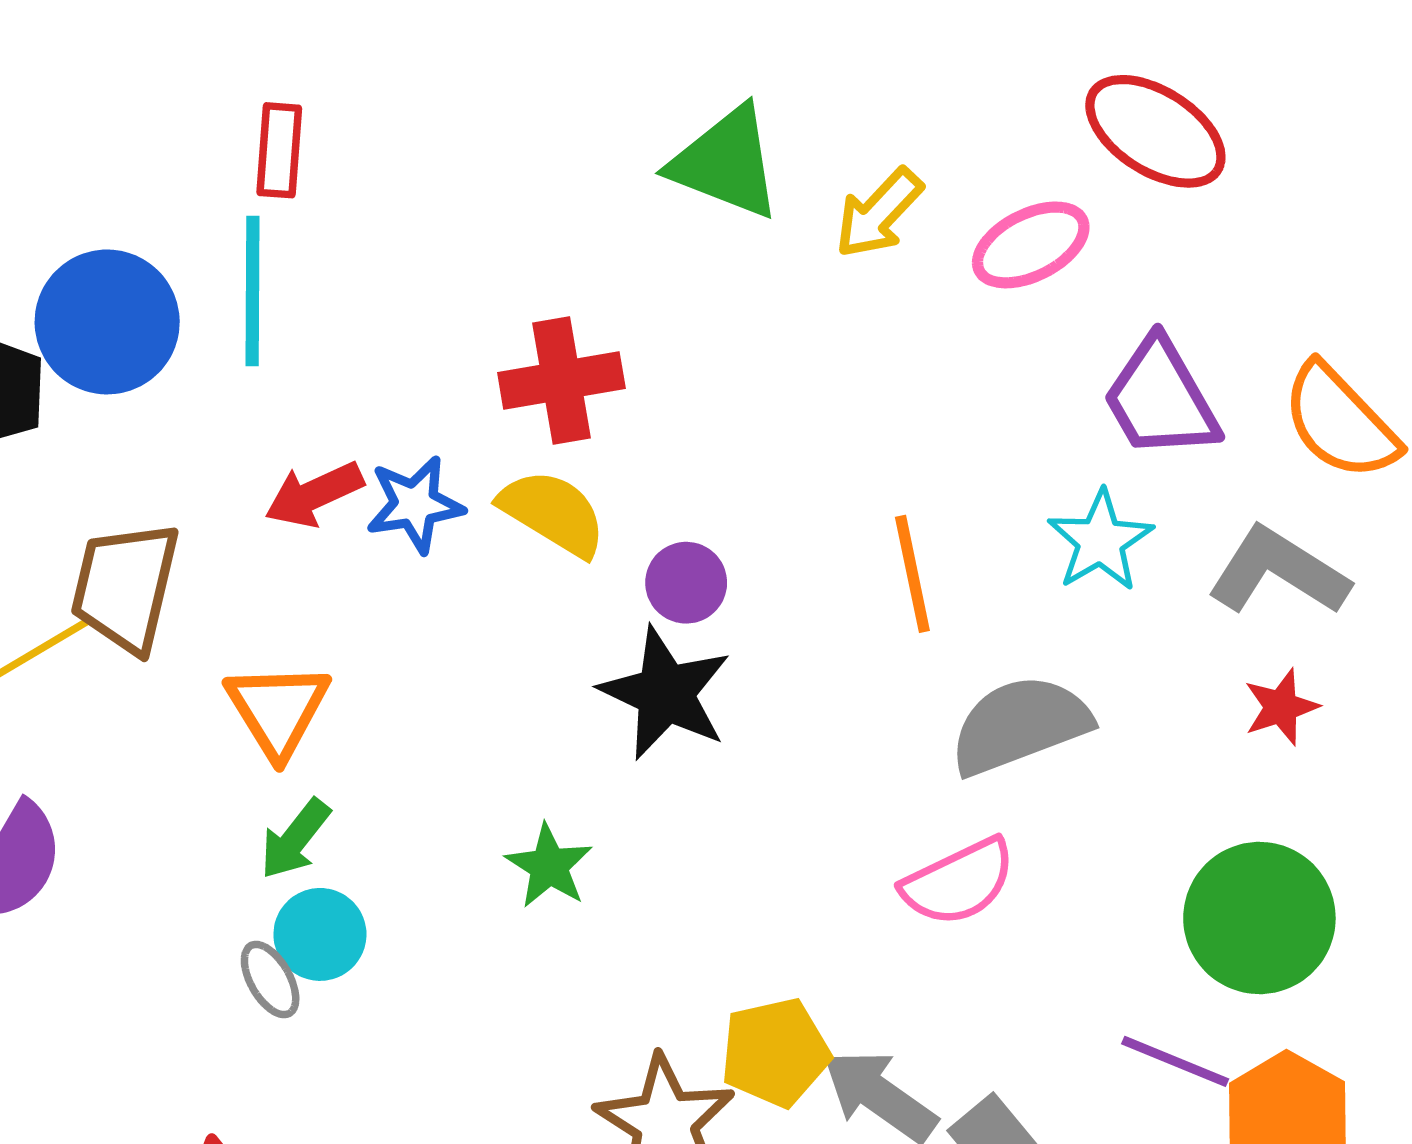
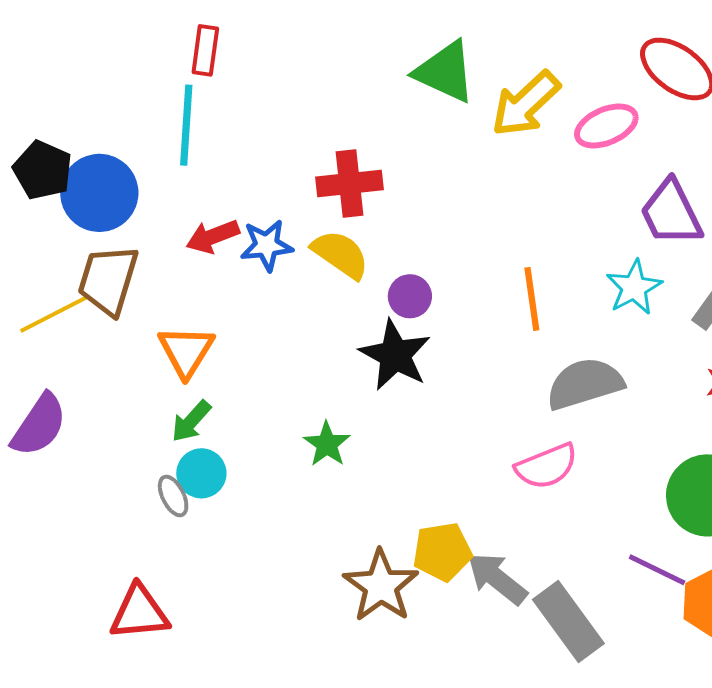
yellow arrow: (879, 213) -> (526, 104), size x1.4
blue circle: (107, 322) -> (99, 193), moved

